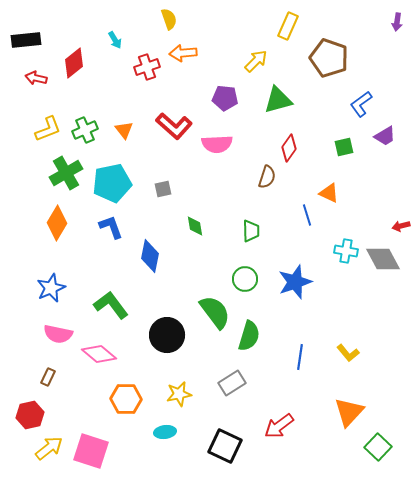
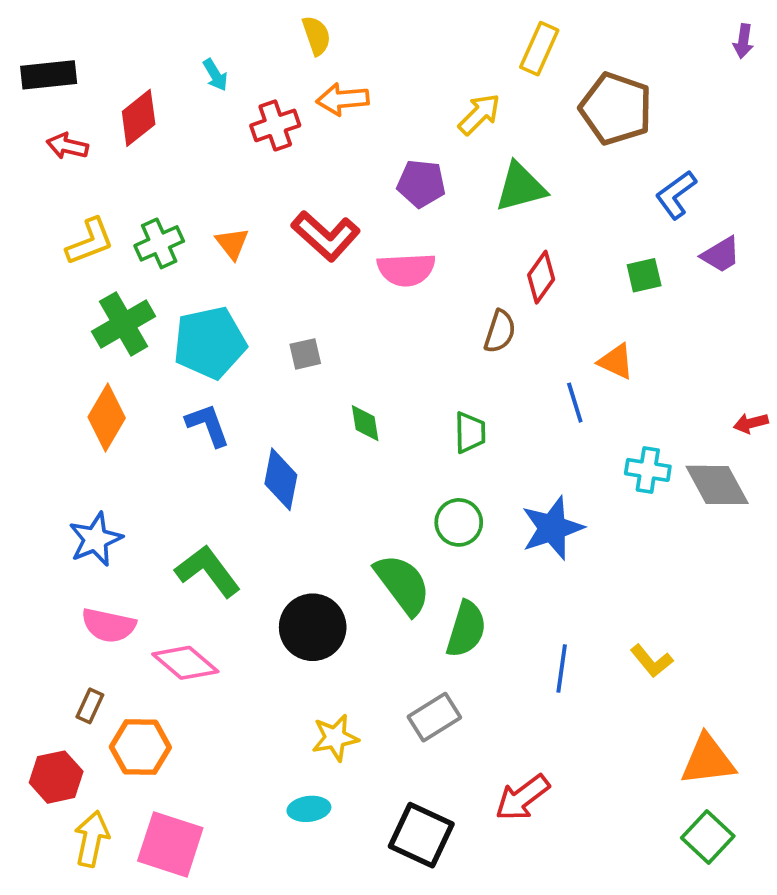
orange hexagon: (126, 399) -> (140, 747), moved
orange triangle: (349, 412) -> (708, 760), moved, turned 40
yellow arrow: (49, 448) -> (92, 839), turned -40

